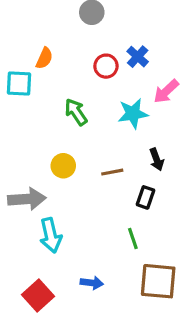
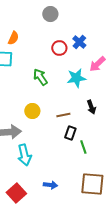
orange semicircle: (44, 58) -> (13, 38), moved
black rectangle: (146, 197) -> (70, 133), moved
green line: (133, 239) -> (83, 147), moved

